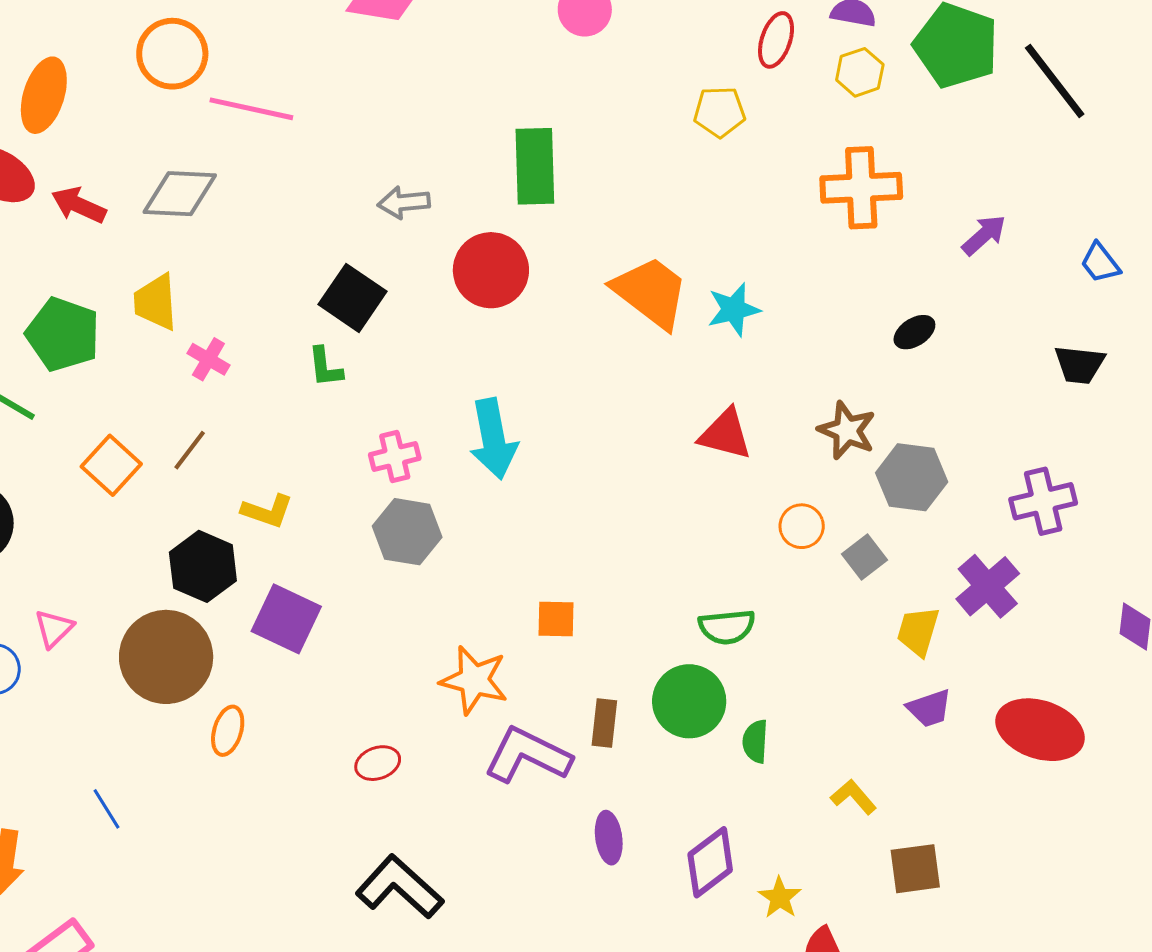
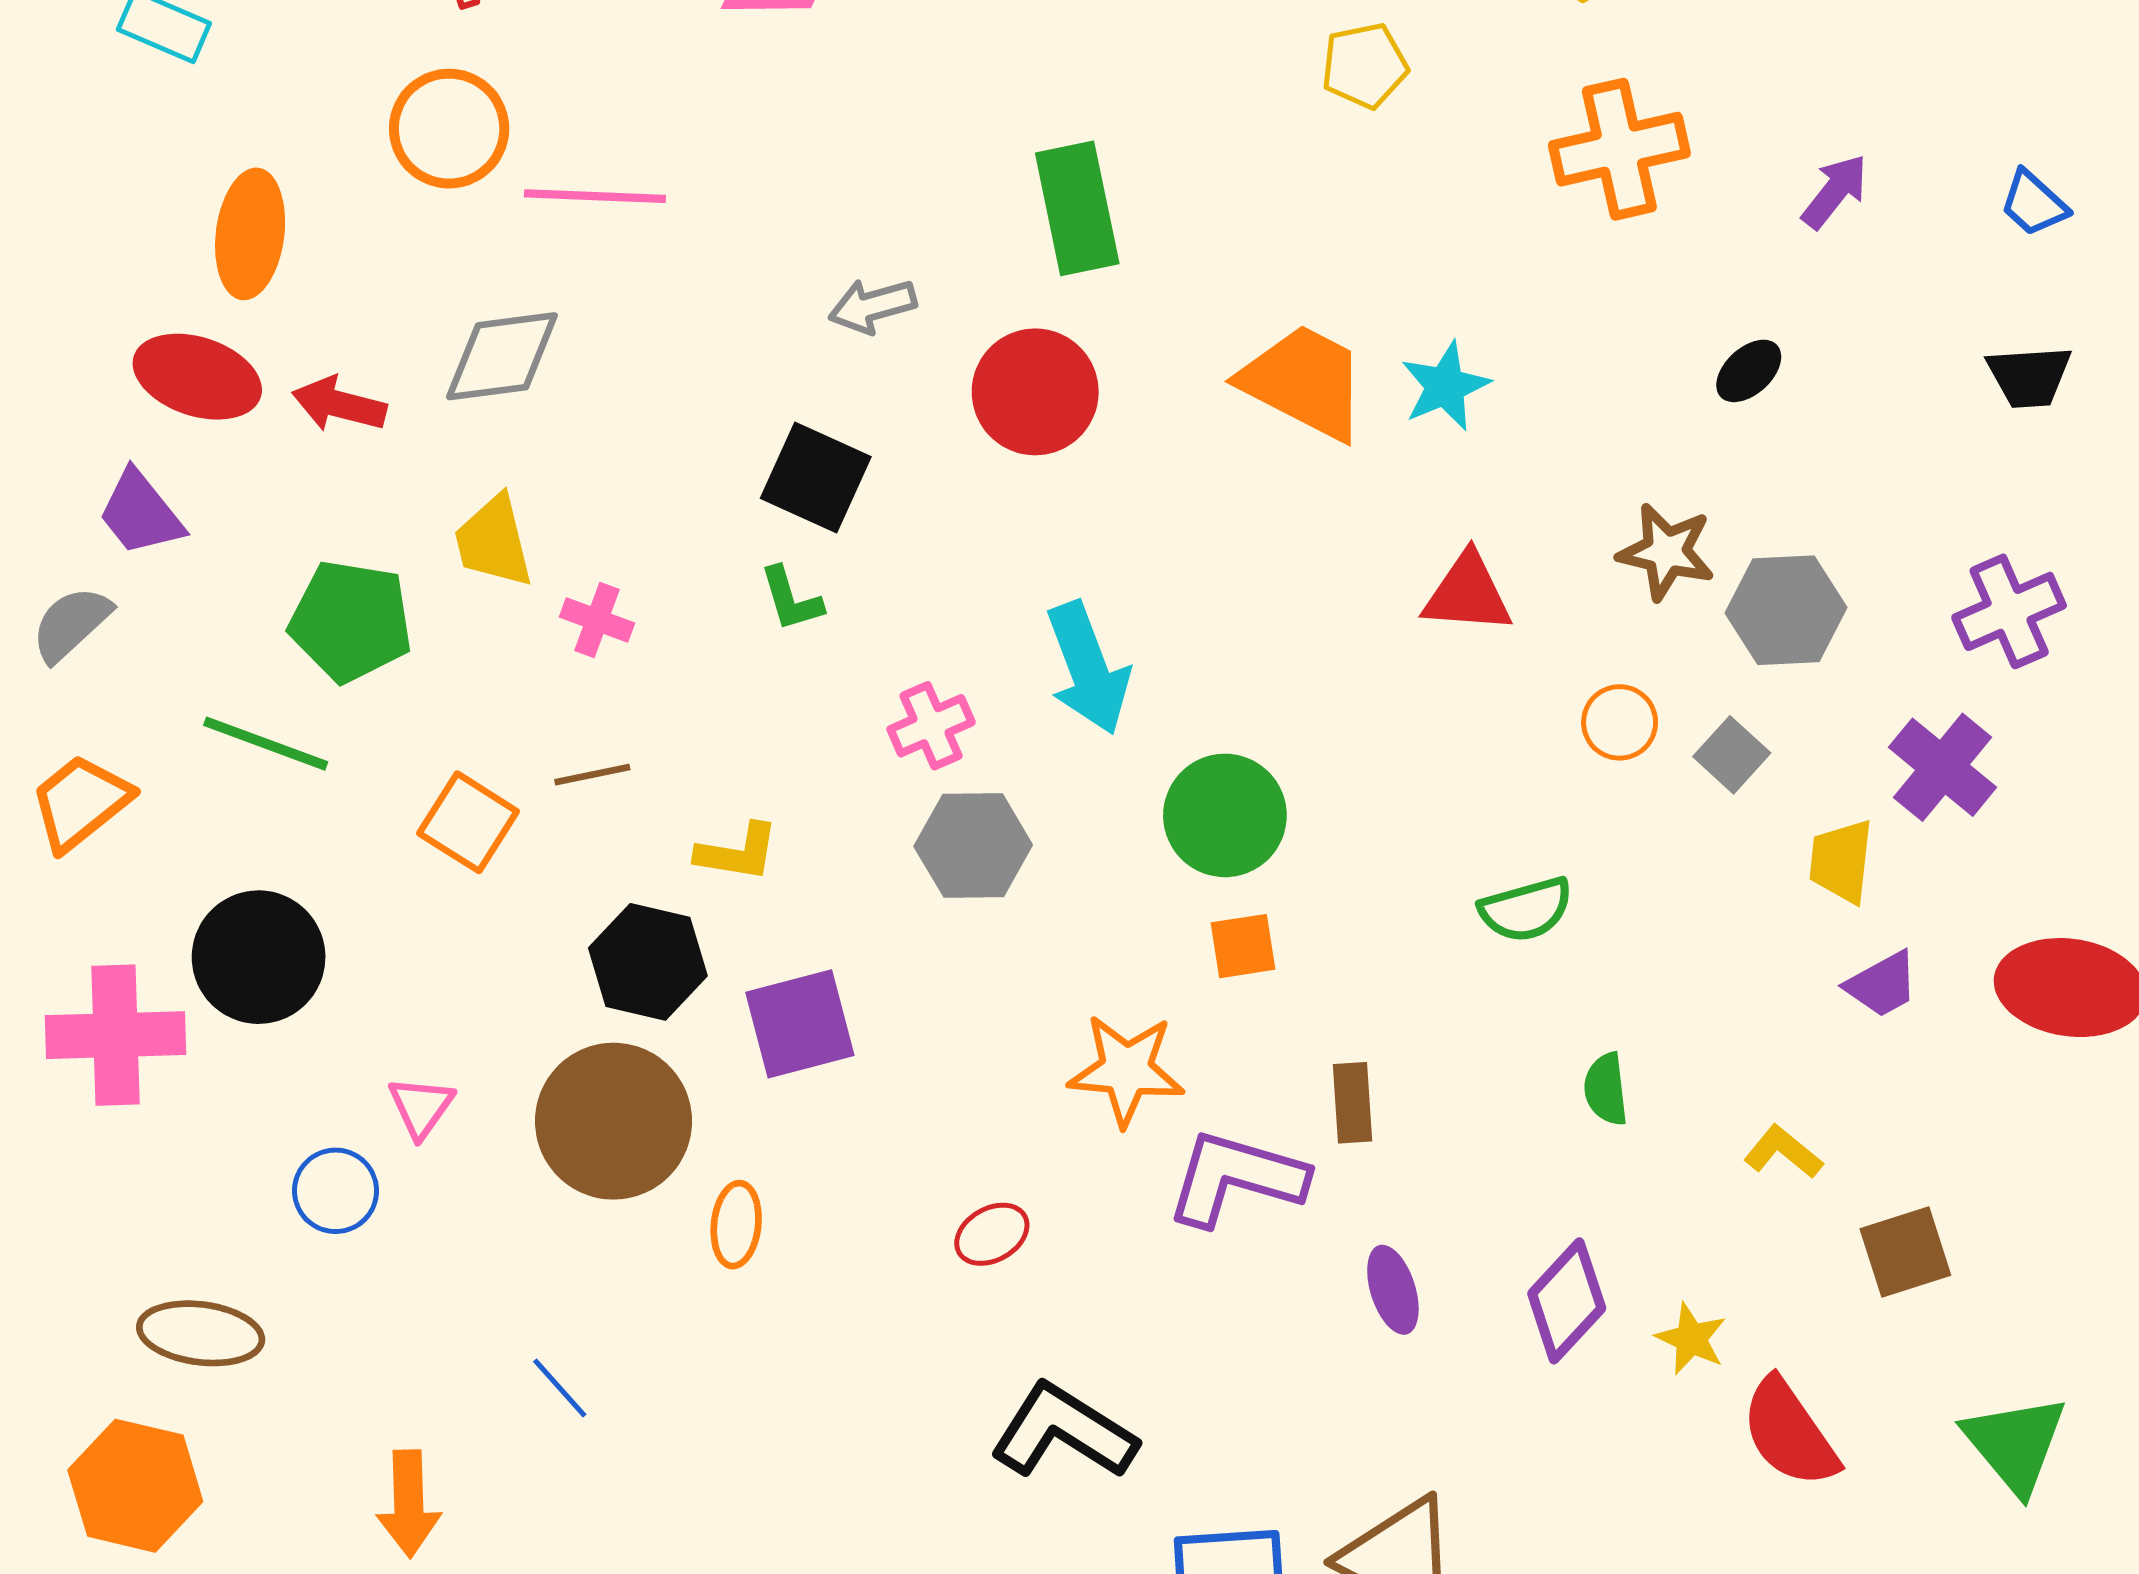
brown line: (190, 450) -> (592, 775), turned 51
purple square: (286, 619) -> (800, 1024), turned -30
green circle: (689, 701) -> (1225, 815), moved

